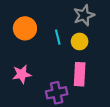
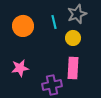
cyan line: (58, 37) -> (54, 22), moved

